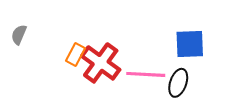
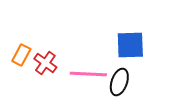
red cross: (101, 63) -> (45, 63), size x0.6

